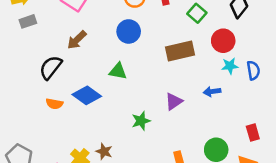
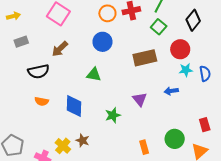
gray rectangle: (28, 21) -> (21, 42), moved
black semicircle: (51, 67) -> (38, 71), turned -140
blue diamond: (87, 95) -> (74, 106), moved, turned 55
purple triangle: (174, 102) -> (140, 99), turned -35

